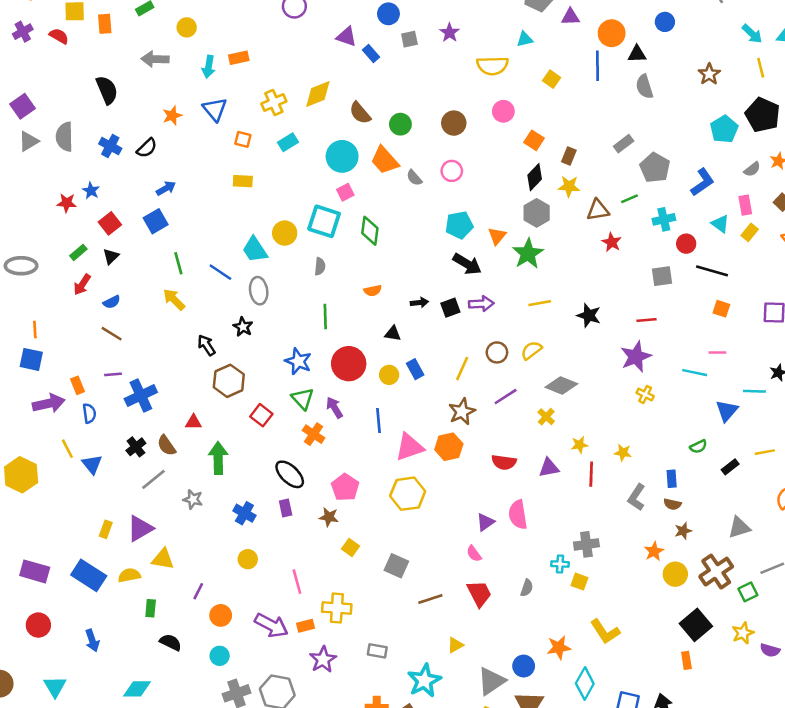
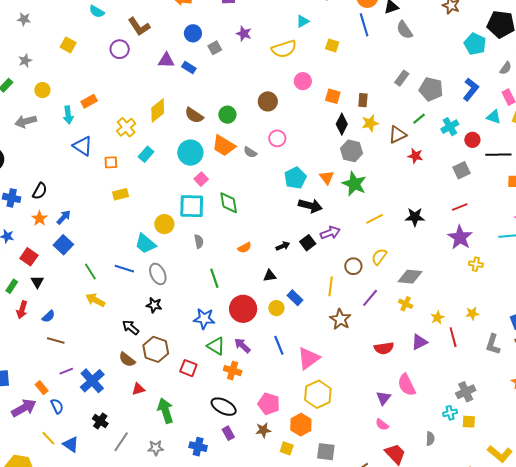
orange star: (172, 116) -> (40, 218), moved
brown semicircle: (166, 445) -> (127, 360), moved
orange hexagon: (449, 447) -> (301, 425), moved

